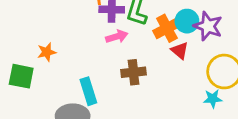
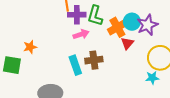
purple star: (208, 26) -> (147, 25), turned 30
red triangle: (180, 51) -> (127, 43), turned 32
cyan rectangle: (88, 91) -> (75, 65), moved

